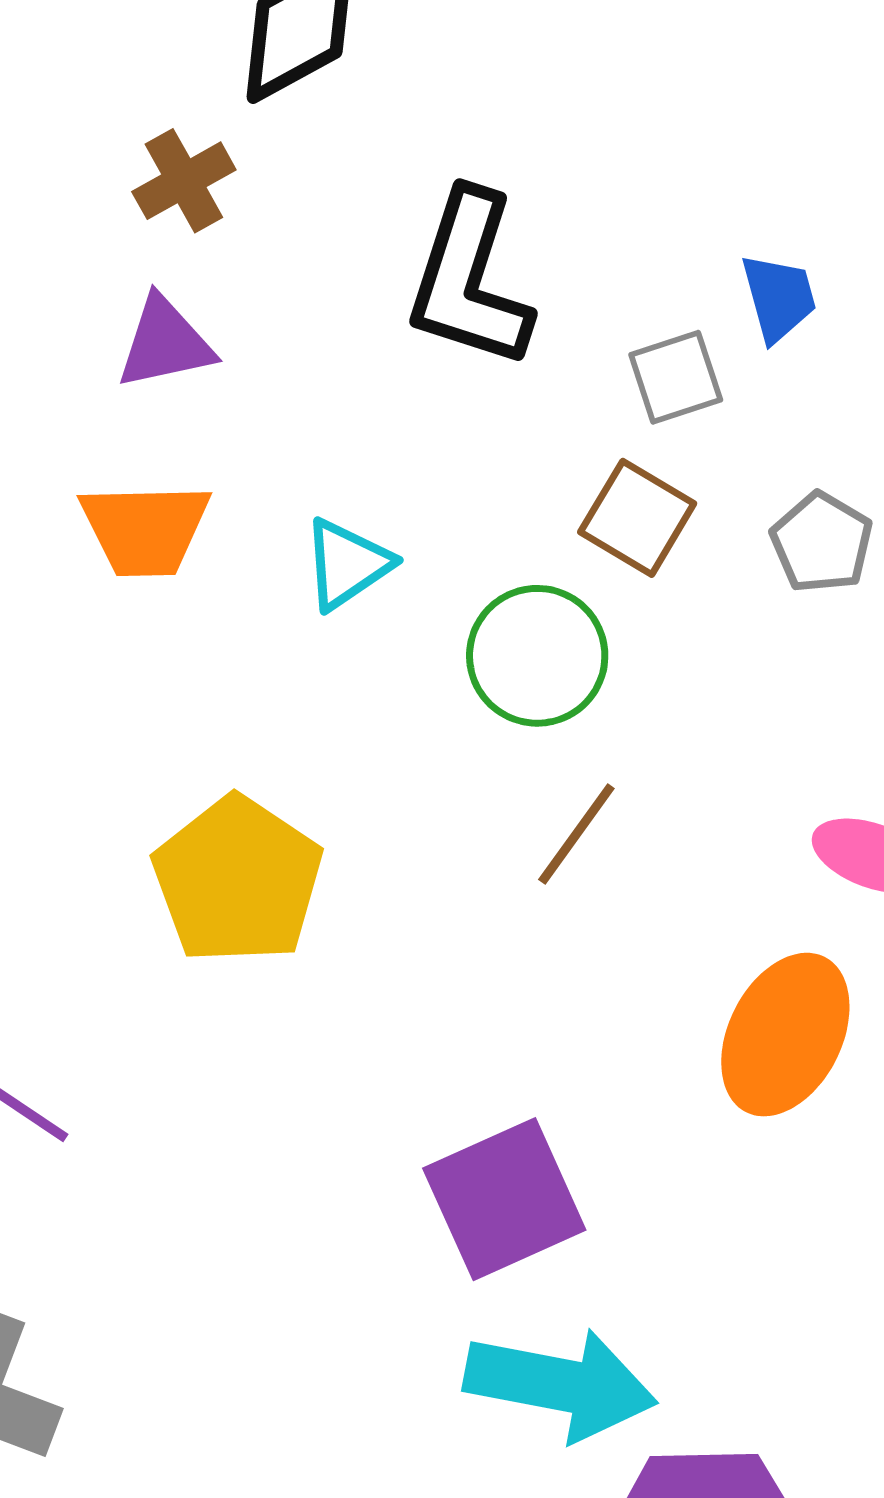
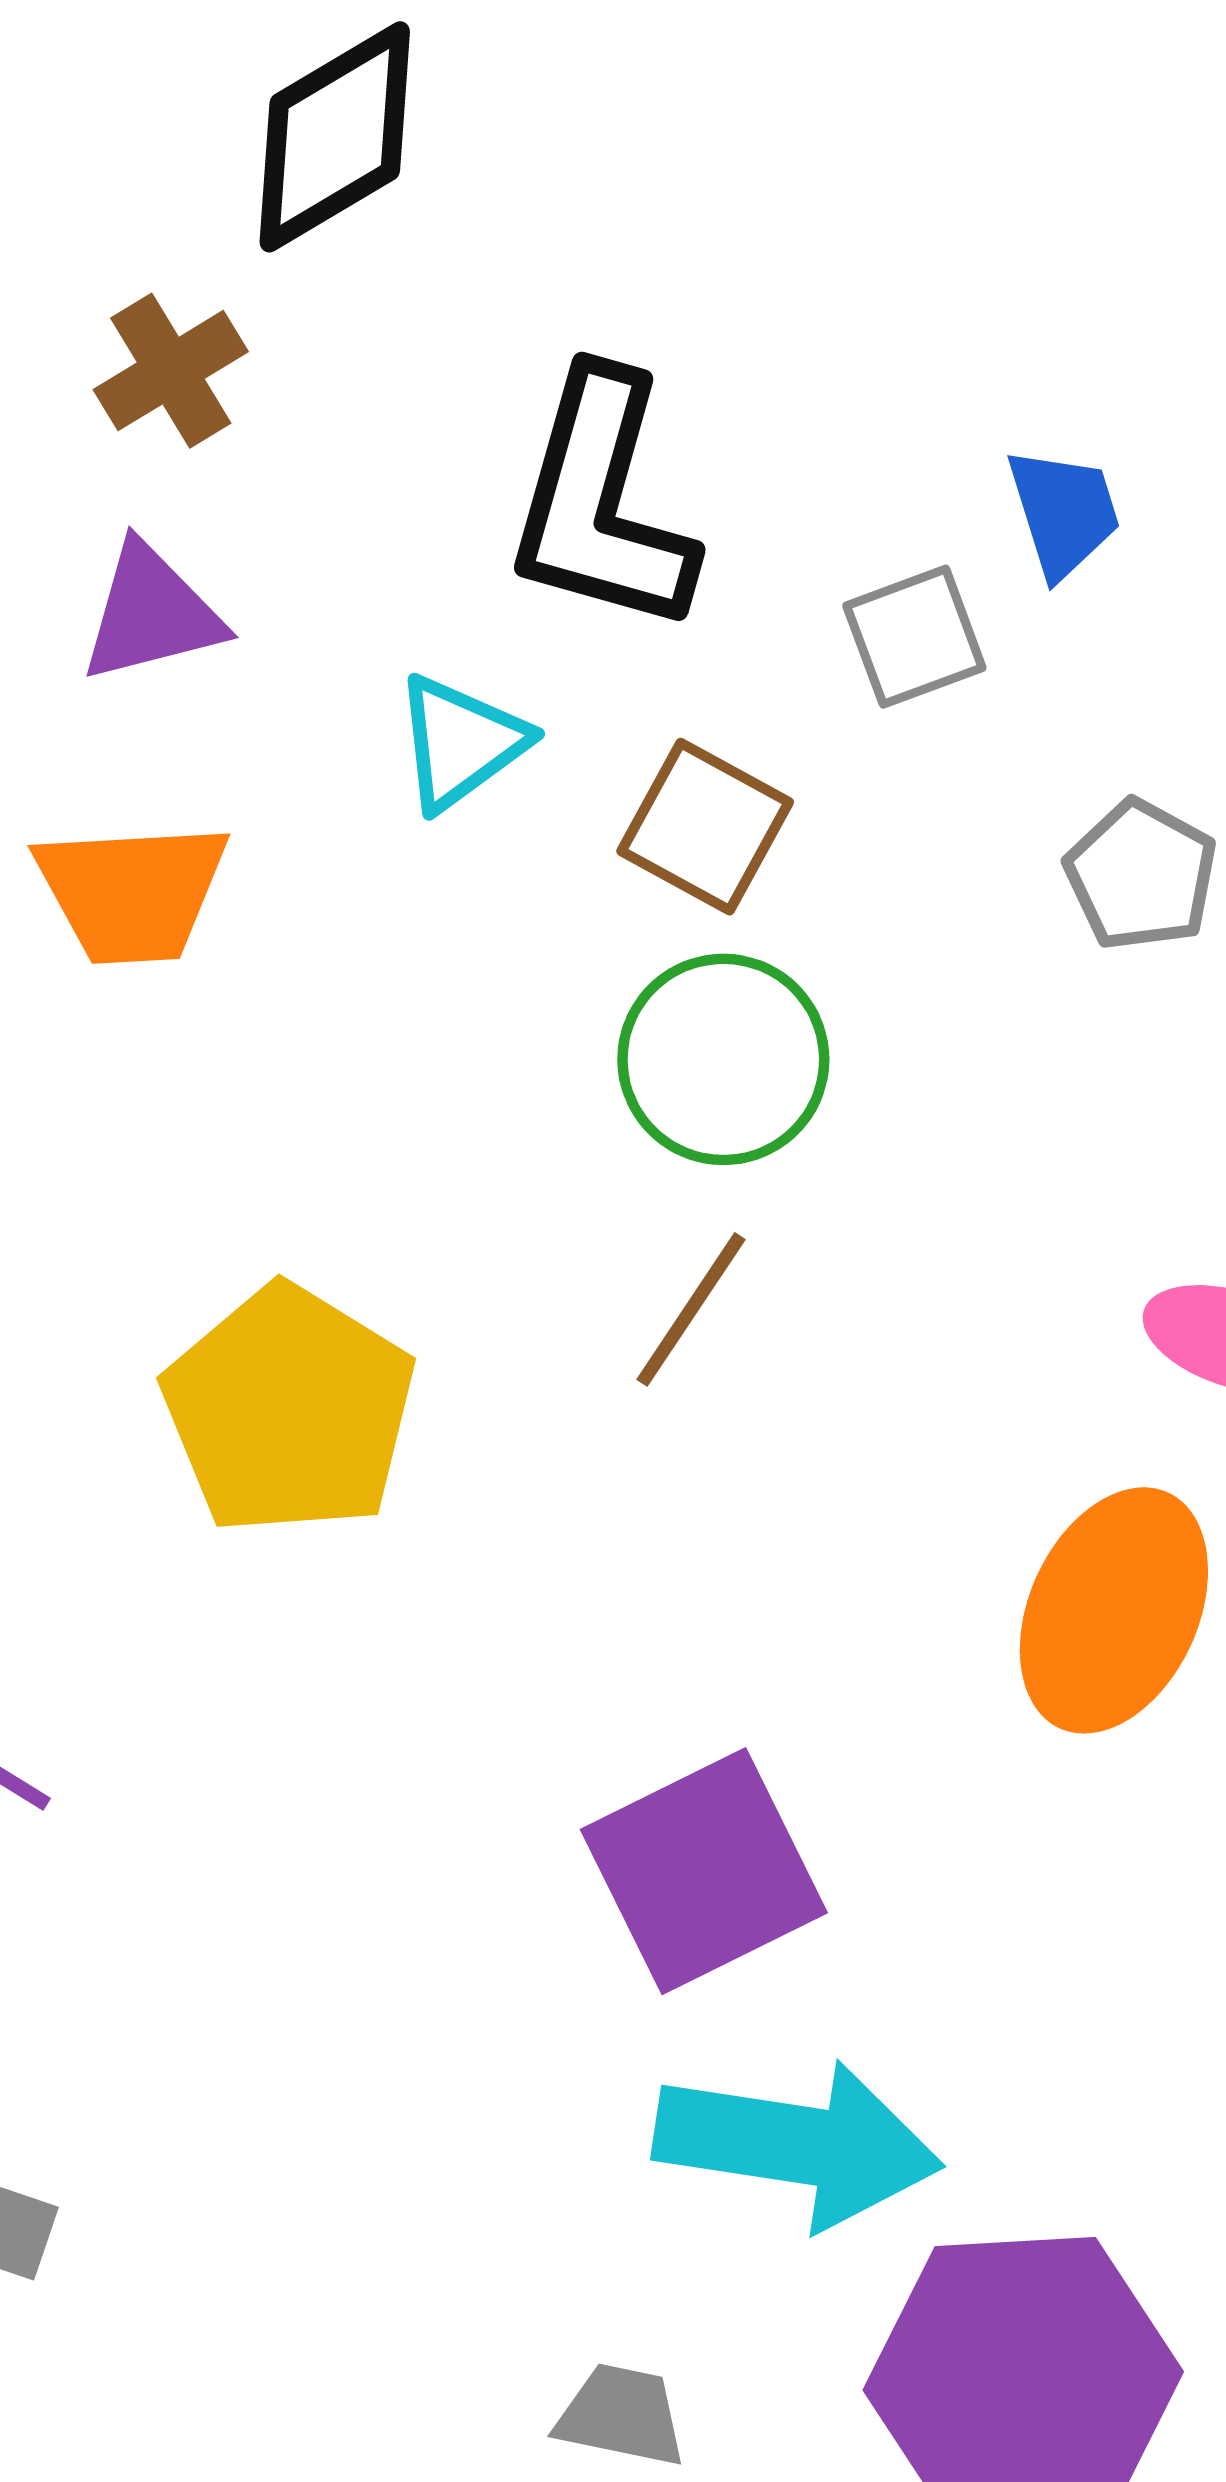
brown square: (637, 518) -> (705, 827), moved
cyan triangle: (347, 564) -> (461, 742), moved
brown line: (576, 834) -> (691, 1309), moved

